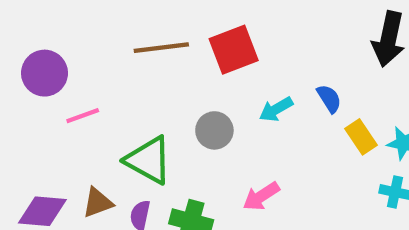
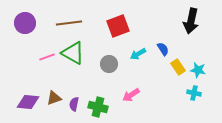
brown line: (161, 48) -> (69, 23), moved
purple circle: (45, 73) -> (25, 23), moved
green triangle: (149, 160) -> (73, 53), moved

